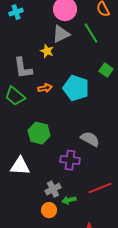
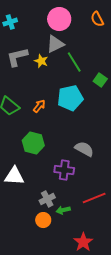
green line: (91, 33) -> (74, 62), moved
gray L-shape: (23, 68) -> (17, 57), moved, turned 85
orange arrow: (45, 88) -> (39, 106), moved, turned -40
cyan pentagon: (76, 88) -> (70, 98), turned -30

